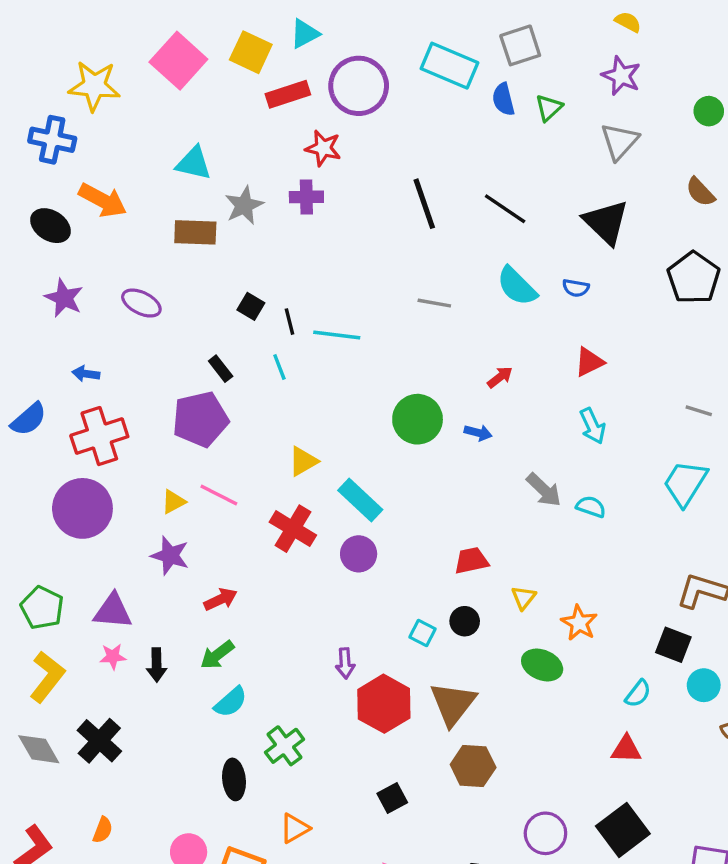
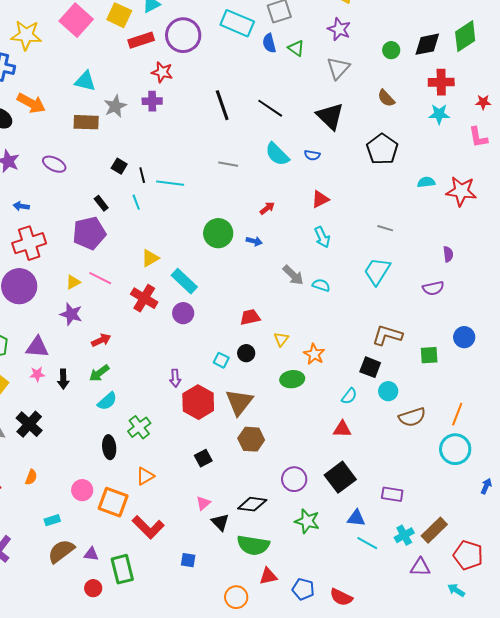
green triangle: (549, 108) -> (296, 48), turned -42
green ellipse: (542, 665) -> (292, 379), turned -30

